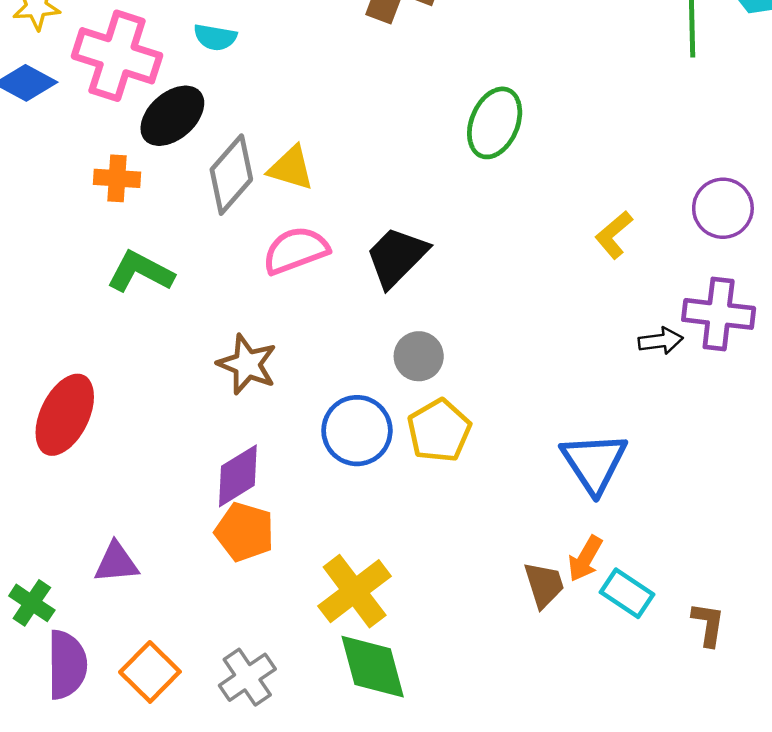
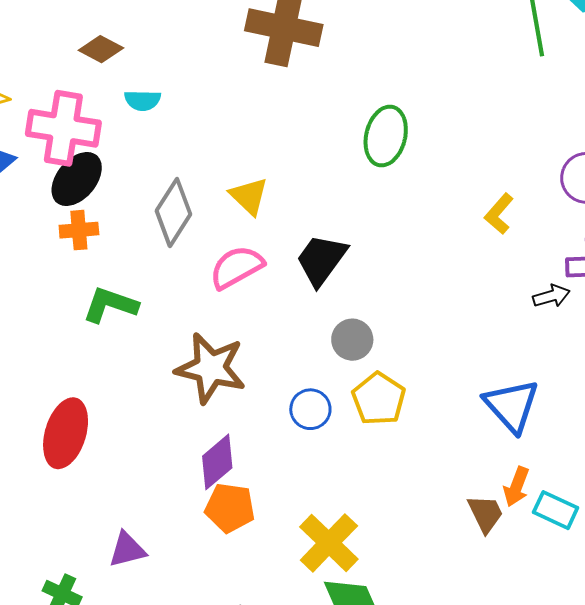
black ellipse: (172, 116) -> (77, 179), moved
yellow triangle: (291, 168) -> (249, 196), moved, turned 36
brown star: (247, 364) -> (211, 368), size x1.4
blue circle: (357, 431) -> (310, 409), size x0.7

